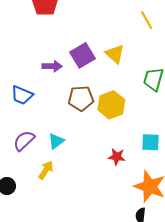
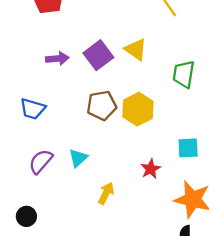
purple arrow: (52, 66) -> (57, 59), moved
red star: (117, 157) -> (151, 169), turned -30
yellow arrow: (46, 170) -> (106, 193), moved

